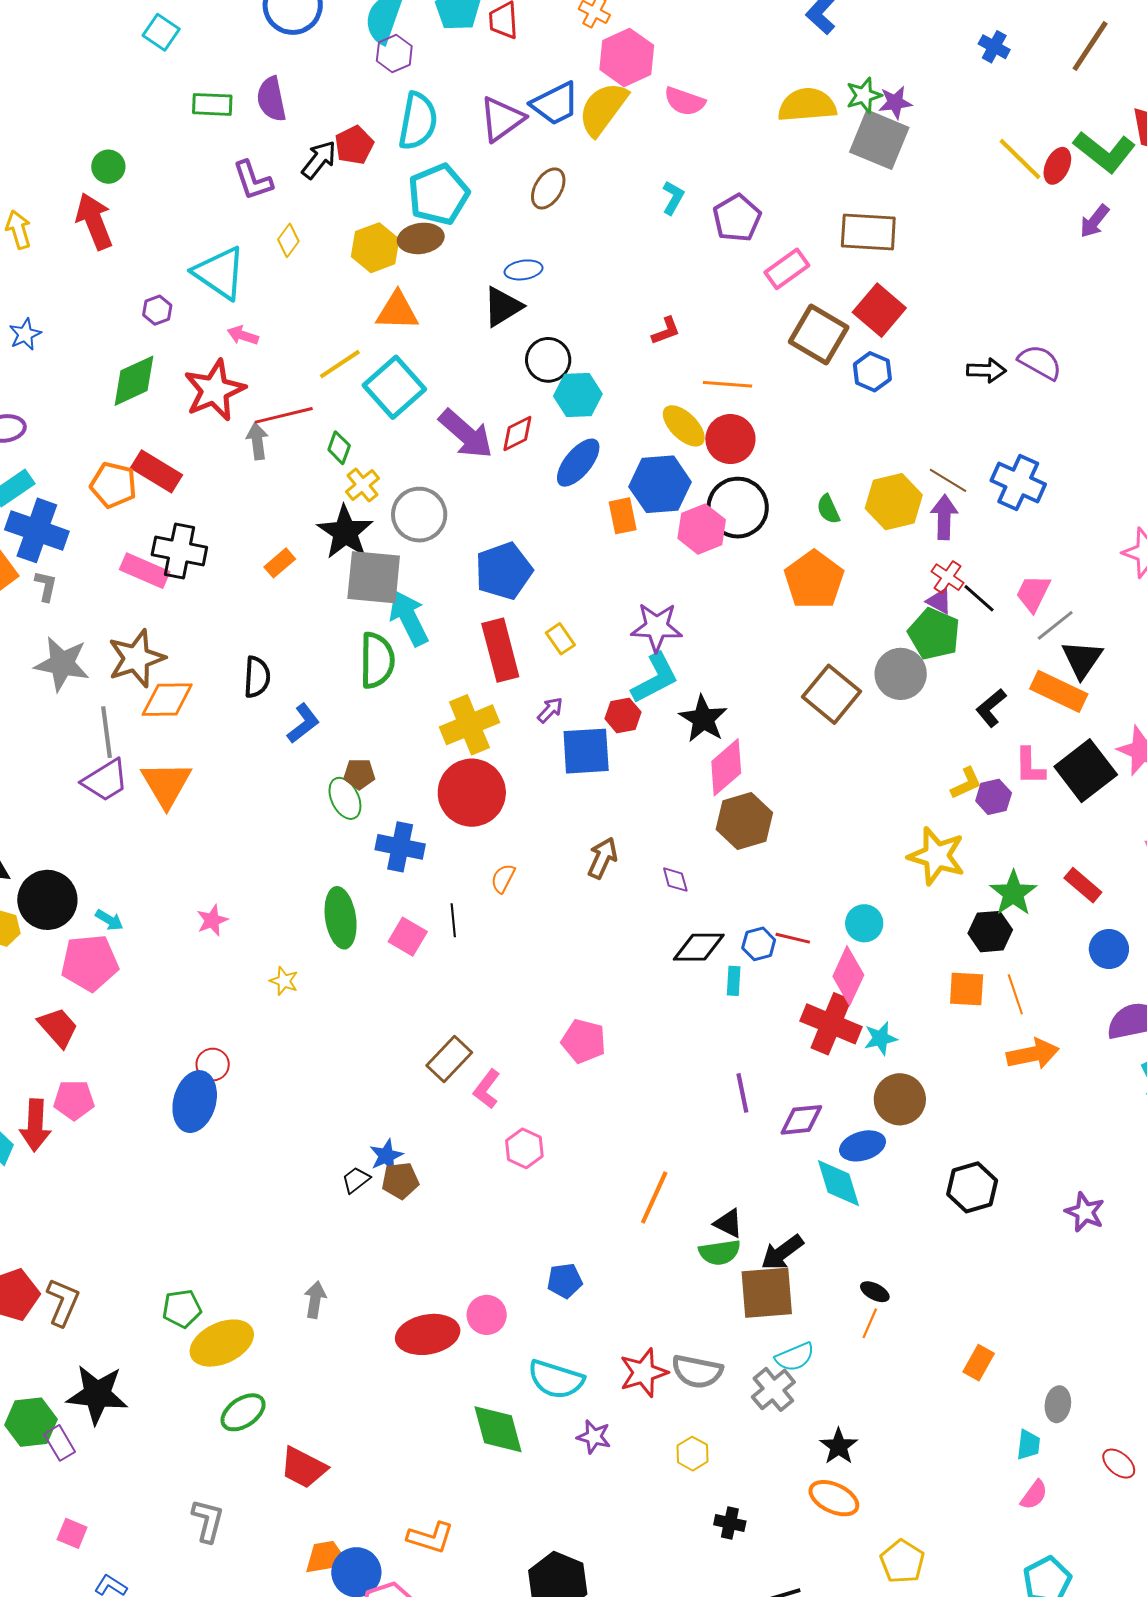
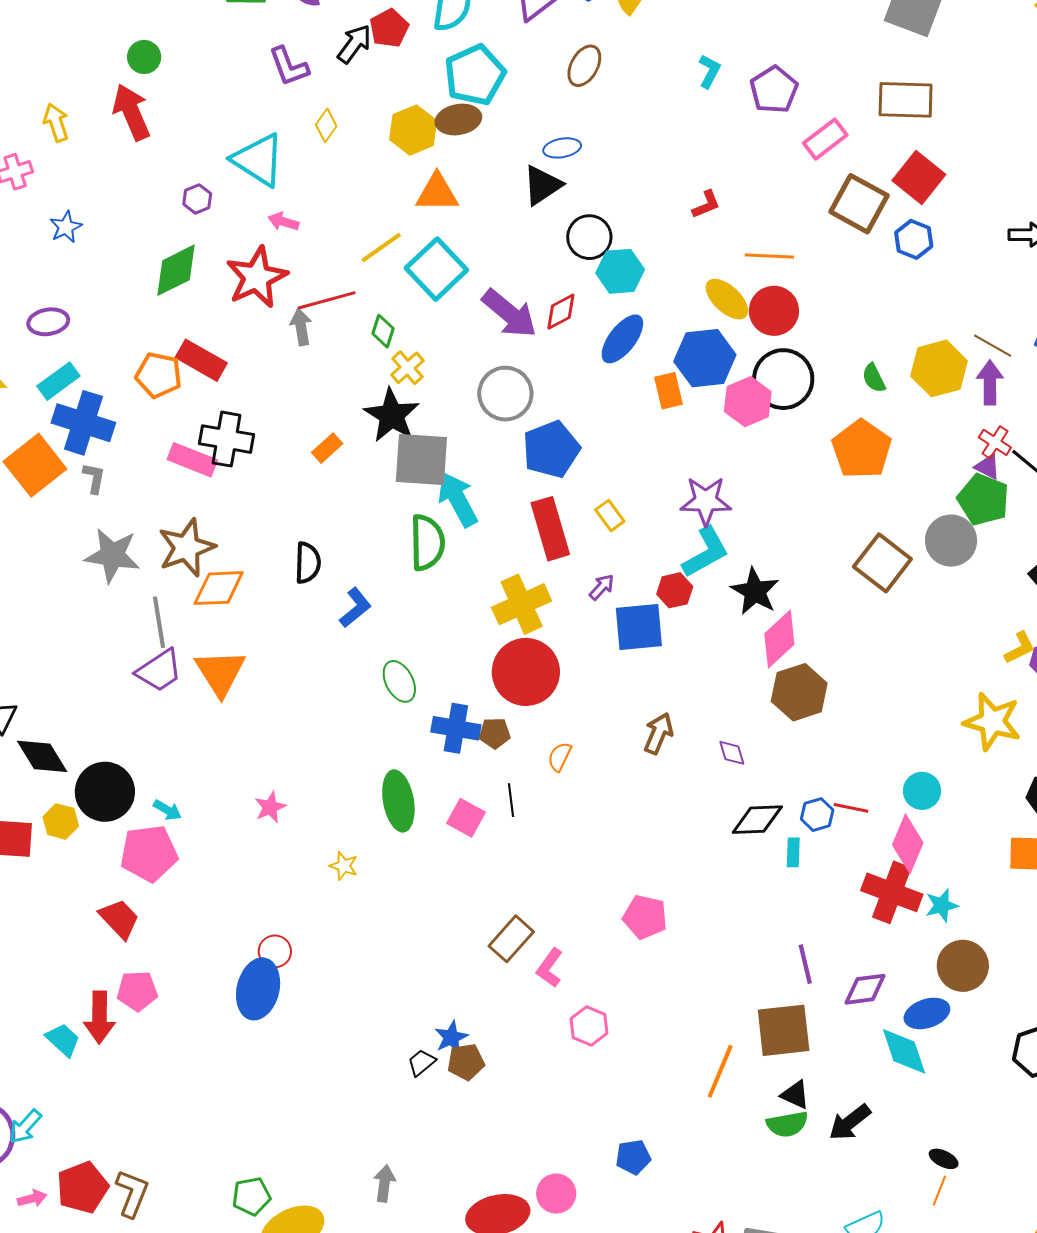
gray circle: (419, 515) -> (505, 394), moved
brown pentagon: (359, 774) -> (495, 733), moved
brown square: (767, 1293) -> (784, 1030), moved

